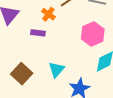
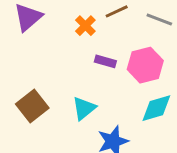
purple rectangle: (38, 33) -> (105, 61), moved

